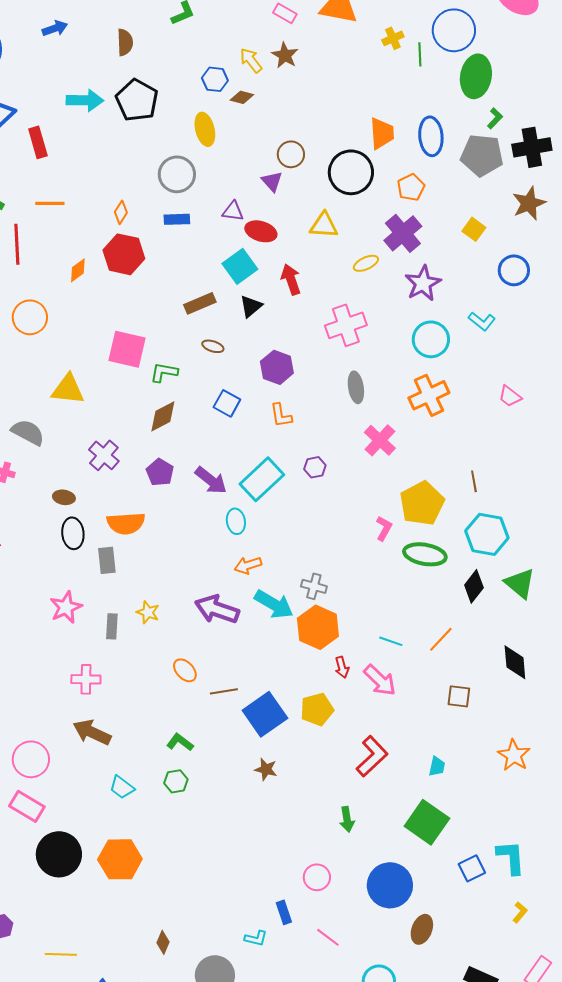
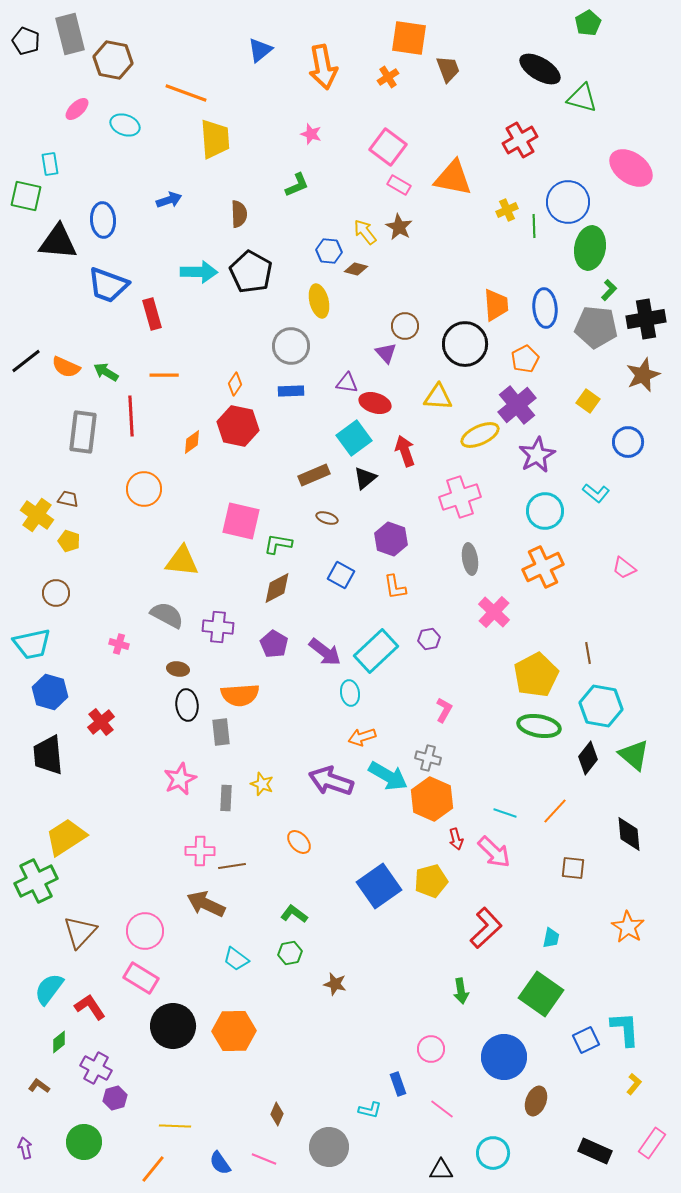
yellow ellipse: (366, 263) -> (480, 435), size x1.5
gray semicircle: (28, 432) -> (167, 615), moved
purple cross: (104, 455) -> (218, 627), turned -36
pink L-shape: (384, 528) -> (444, 710), moved
brown line: (224, 691) -> (232, 866), moved
brown star: (266, 769) -> (335, 984), moved

